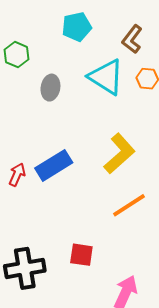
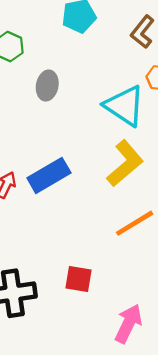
cyan triangle: (106, 77) -> (125, 106), moved

